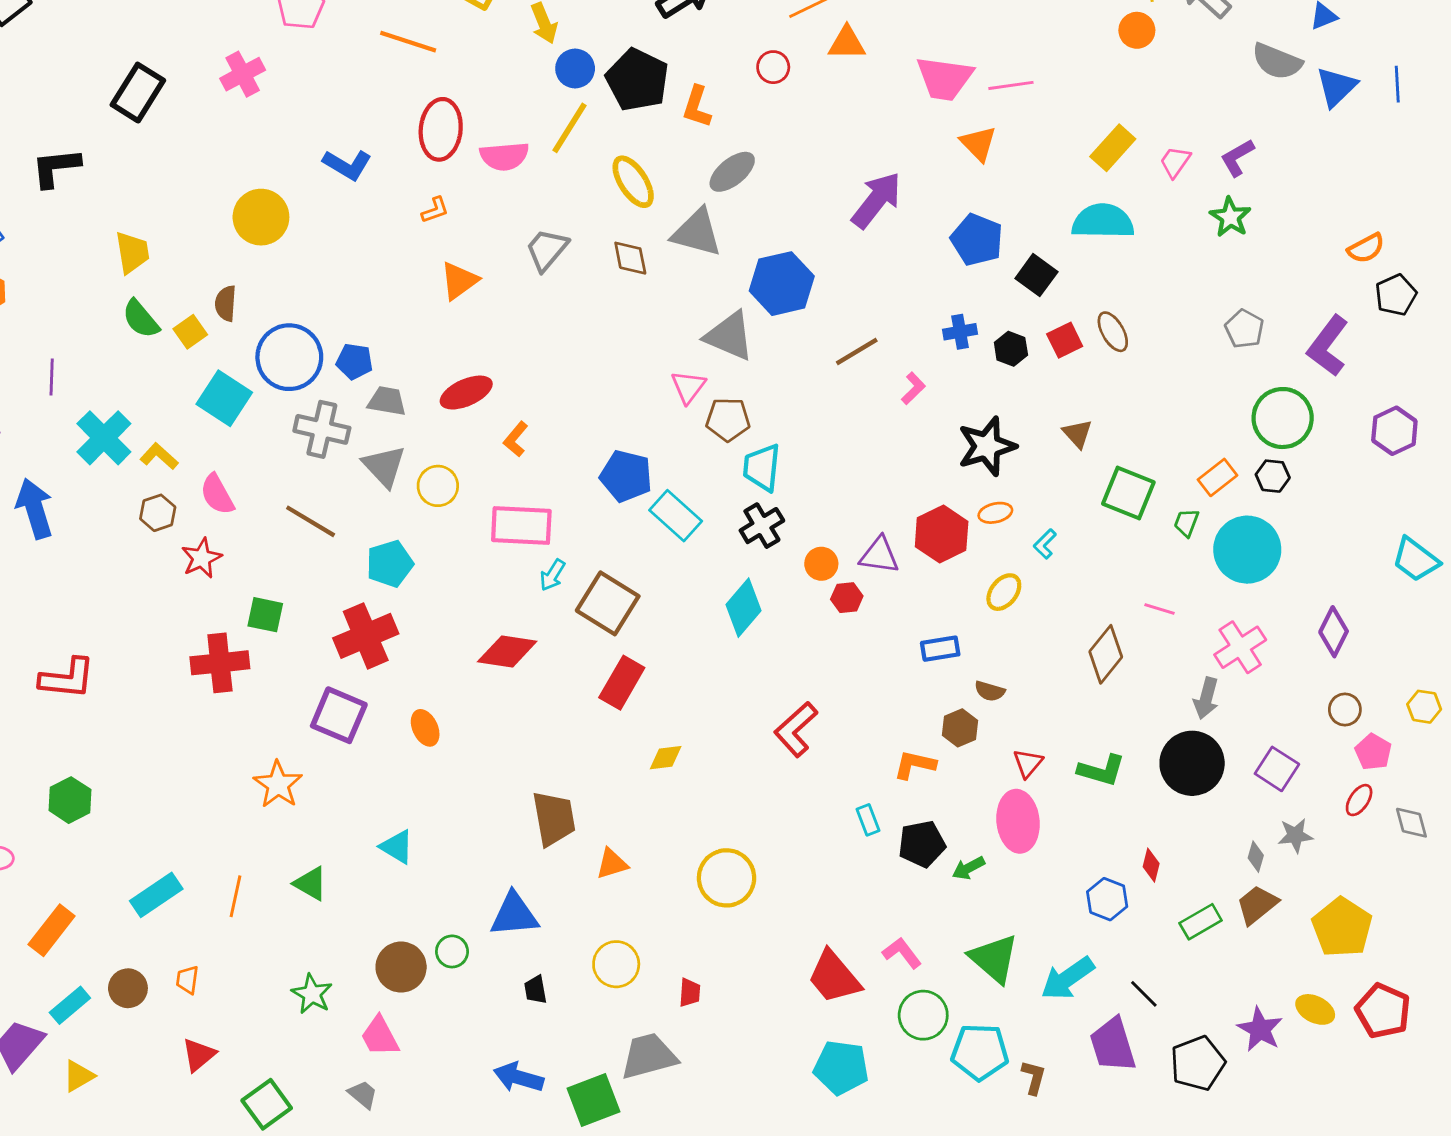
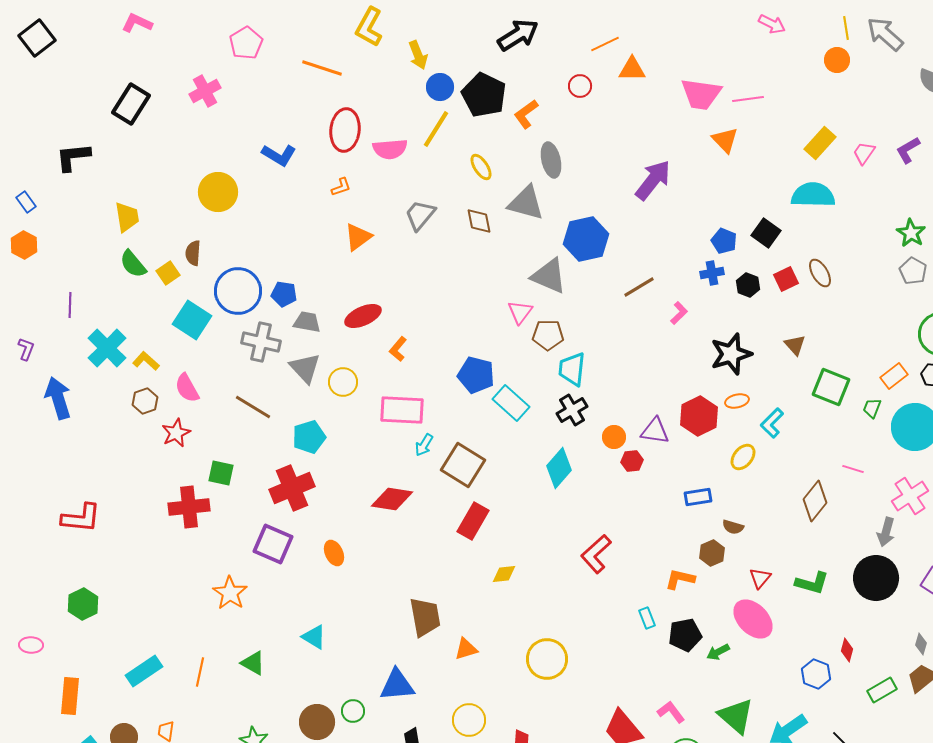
orange L-shape: (697, 107) -> (526, 114), turned 36
gray ellipse: (732, 172) -> (551, 160), turned -64
yellow ellipse: (633, 182) -> (481, 167), size x0.7
green star: (1230, 217) -> (911, 233), moved
blue pentagon: (977, 240) -> (724, 241), moved, size x0.7
cyan L-shape: (1045, 544) -> (772, 423), size x1.4
pink ellipse: (1018, 821) -> (753, 619), turned -39
orange rectangle: (52, 930) -> (70, 696), turned -33

